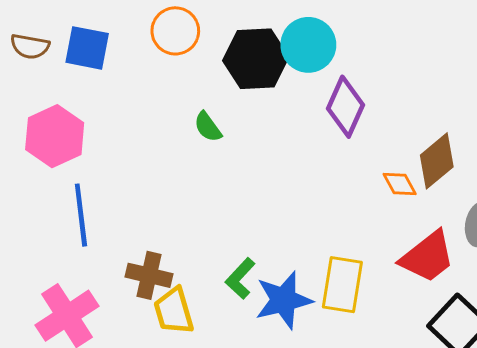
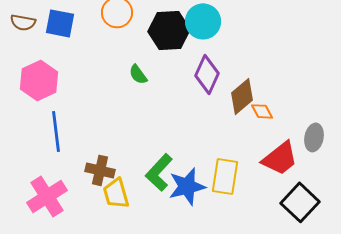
purple diamond: (345, 107) -> (207, 74), moved
brown diamond: (437, 161) -> (242, 96), moved
green L-shape: (240, 278) -> (159, 172), size x1.4

